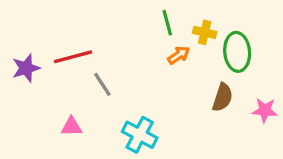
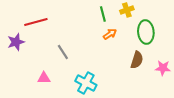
yellow cross: (205, 32) -> (127, 10), moved, turned -32
red line: (73, 57) -> (36, 22), moved

